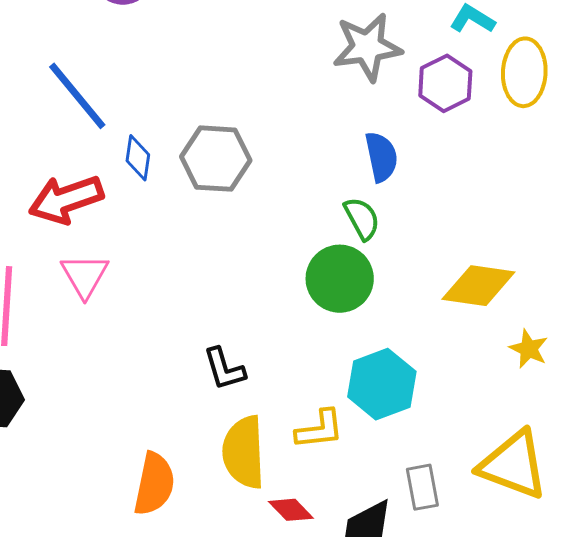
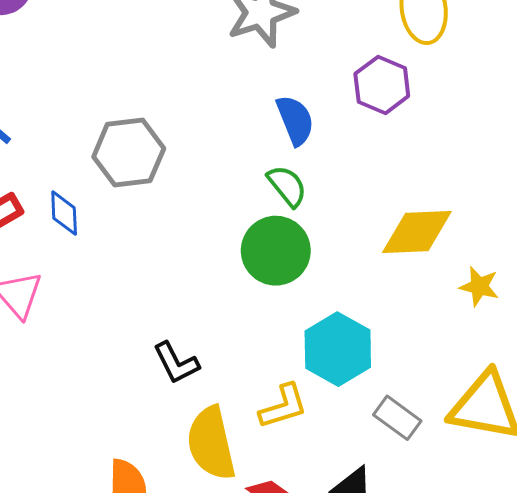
purple hexagon: (445, 83) -> (382, 85), moved
blue diamond: (138, 158) -> (64, 213), moved
gray rectangle: (422, 487) -> (397, 418), moved, turned -33

